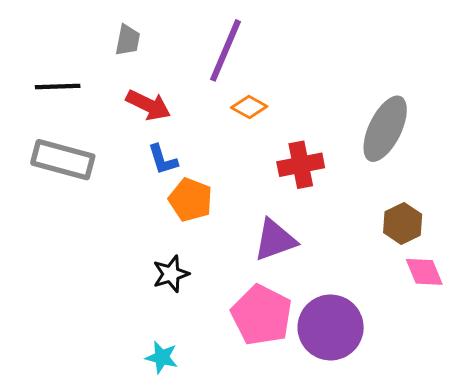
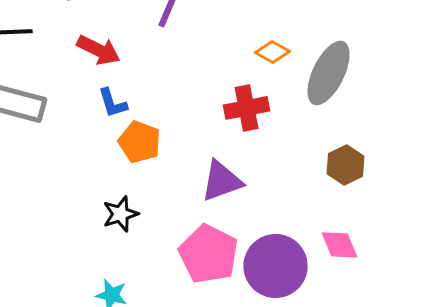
orange diamond: (249, 107) -> (273, 52), moved
pink diamond: (424, 272) -> (340, 245), moved

